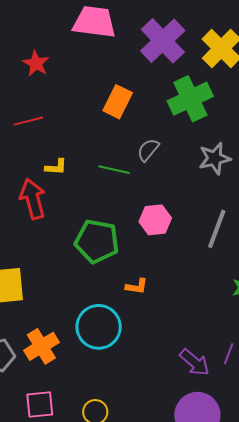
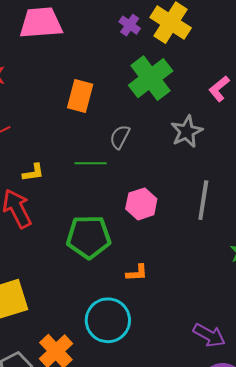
purple cross: (163, 41) -> (130, 25), moved, size x0.5

